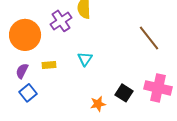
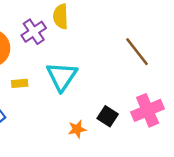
cyan triangle: (85, 59) -> (62, 76), size x1.8
pink cross: (158, 88) -> (148, 110), turned -36

